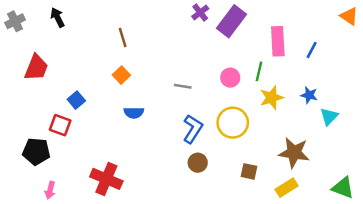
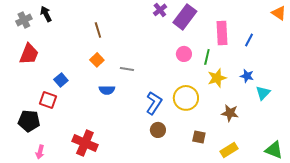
gray cross: (15, 21) -> (24, 20), moved
pink circle: (230, 78) -> (184, 54), moved
gray line: (183, 86) -> (127, 69), moved
brown star: (294, 153) -> (230, 113), moved, size x0.7

